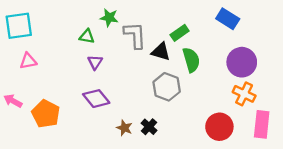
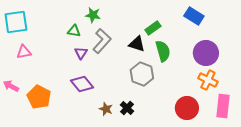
gray L-shape: (135, 35) -> (102, 41), moved, turned 45

